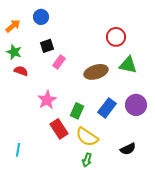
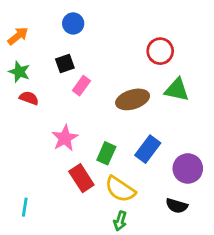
blue circle: (41, 17) -> (73, 23), moved
purple circle: (136, 105) -> (188, 168), moved
black semicircle: (128, 149) -> (177, 206), turned 42

